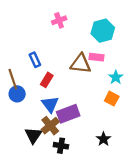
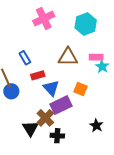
pink cross: (59, 20) -> (44, 18), size x1.5
pink rectangle: (97, 57) -> (96, 57), moved
red rectangle: (47, 80) -> (38, 75), turned 48
orange square: (112, 99) -> (80, 89), moved
blue triangle: (50, 104) -> (51, 88), moved

